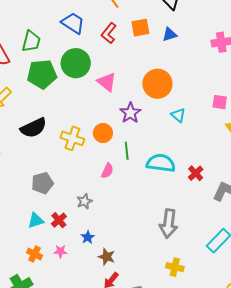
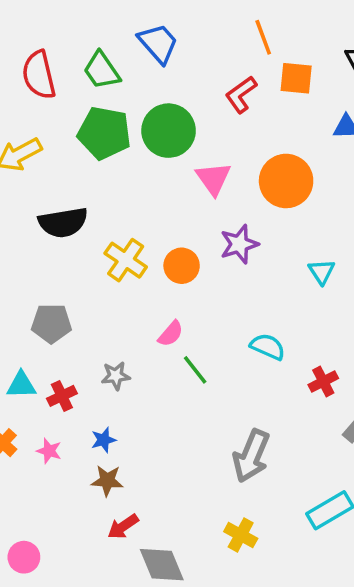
blue trapezoid: (73, 23) -> (158, 43), moved
orange square: (140, 28) -> (296, 78), moved
green trapezoid: (31, 41) -> (102, 70), turned 115
orange circle: (157, 84) -> (286, 181), moved
green line: (127, 151) -> (195, 370), moved, turned -48
cyan semicircle: (161, 163) -> (268, 347), size x0.7
brown star: (107, 257) -> (107, 481), moved, turned -30

